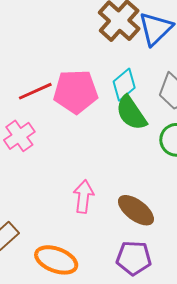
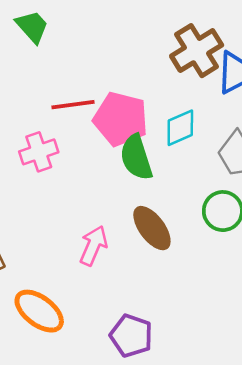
green semicircle: (131, 113) -> (136, 157), moved
brown ellipse: (136, 210) -> (152, 228), moved

